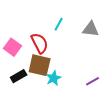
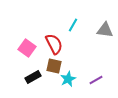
brown square: (40, 65) -> (54, 66), size x0.7
purple line: (93, 81) -> (96, 80), moved

